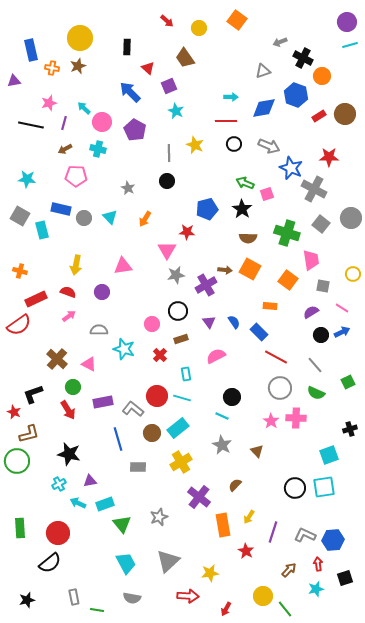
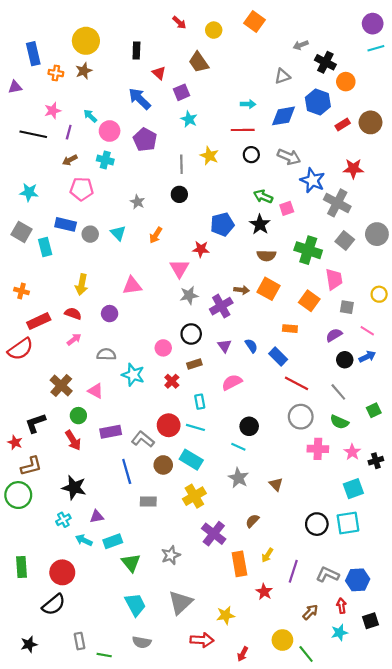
pink star: (271, 421) -> (352, 452), moved
cyan rectangle: (178, 428) -> (191, 460), turned 70

